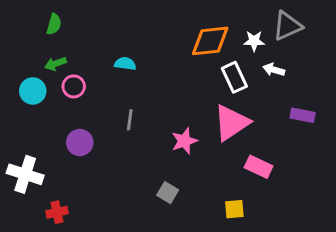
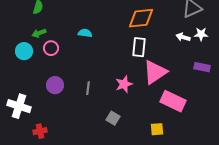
white star: (254, 41) -> (201, 34), moved
white rectangle: (234, 77) -> (139, 47), moved, turned 30
gray line: (130, 120) -> (88, 88), moved
pink rectangle: (259, 167) -> (173, 101), size x1.4

